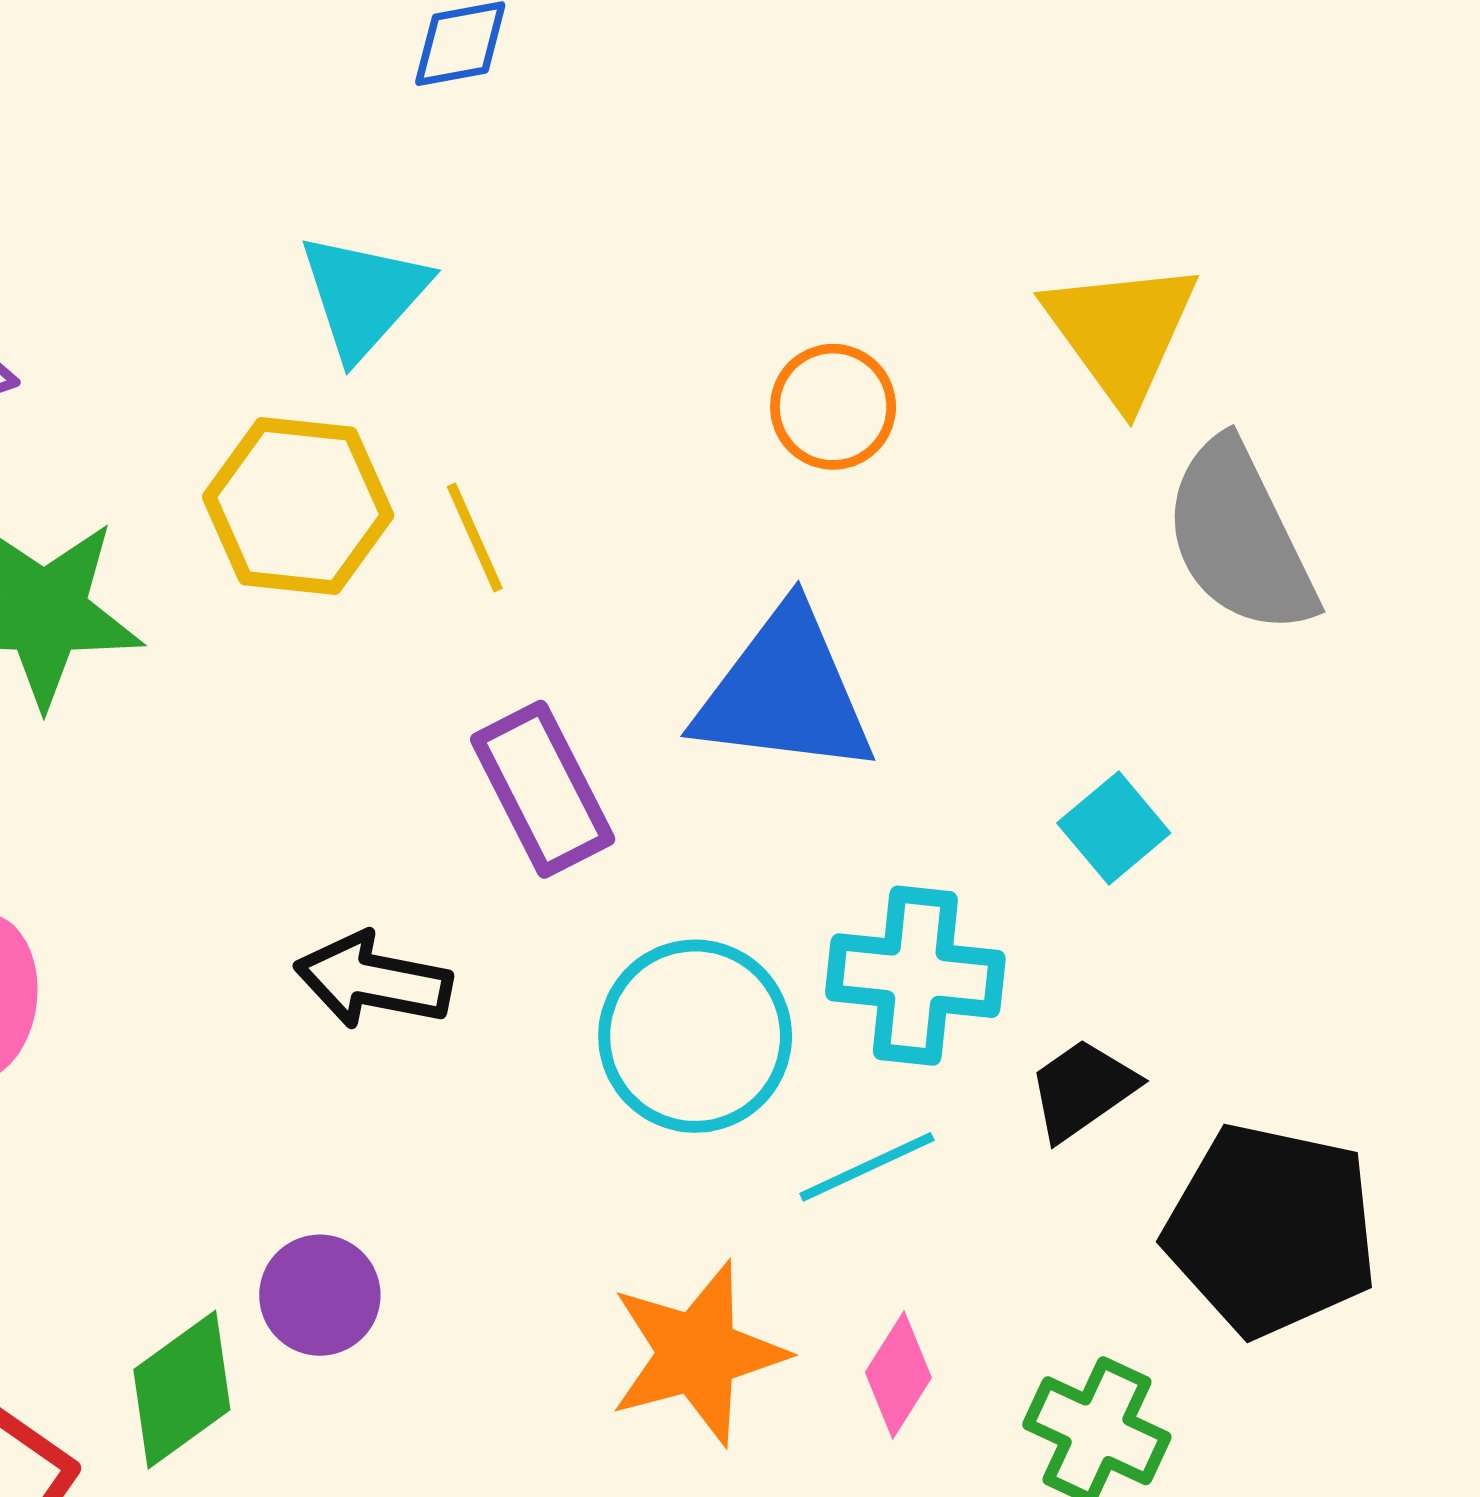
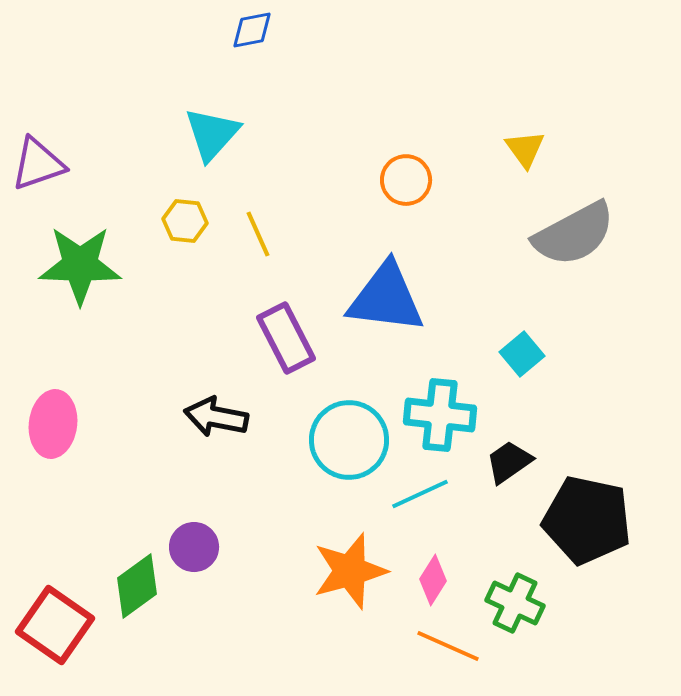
yellow triangle: (1121, 332) -> (525, 149), size x0.6
yellow hexagon: (298, 506) -> (185, 221), size x0.6
gray semicircle: (1240, 537) -> (574, 234), turned -92

